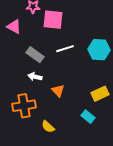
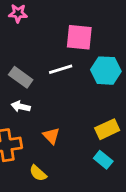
pink square: (53, 20) -> (79, 37), moved
orange triangle: (58, 91) -> (51, 136), moved
cyan rectangle: (88, 117) -> (103, 160), moved

